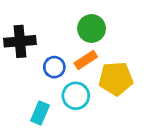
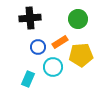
green circle: (92, 28) -> (78, 19), moved
black cross: (20, 41) -> (30, 18), moved

